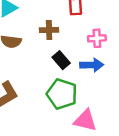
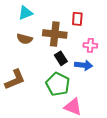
brown cross: (49, 30) -> (55, 34), size x1.6

